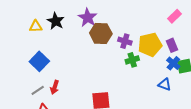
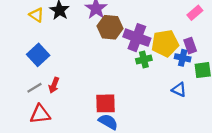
yellow triangle: (36, 26) -> (36, 15), turned 32
purple cross: (125, 41) -> (137, 38), size x1.6
blue cross: (173, 63) -> (183, 58), moved, turned -32

